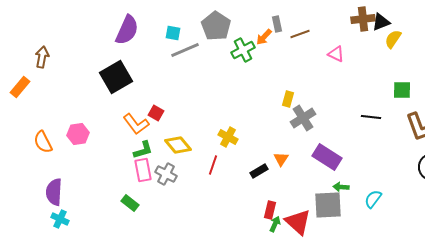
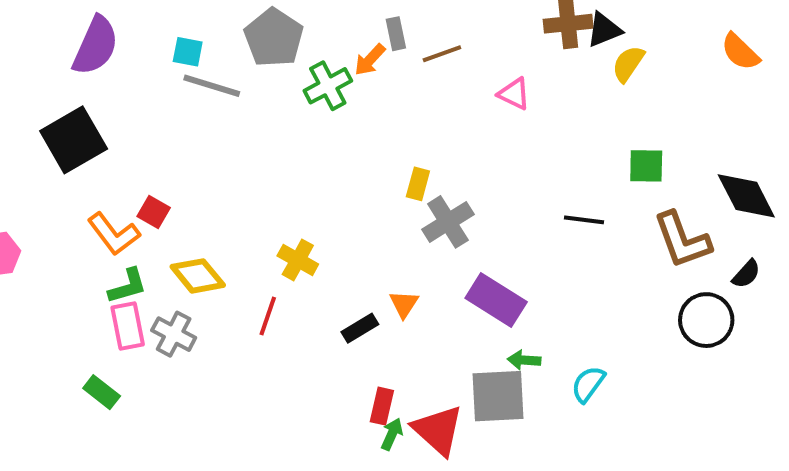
gray line: (185, 50) -> (212, 86), turned 40

